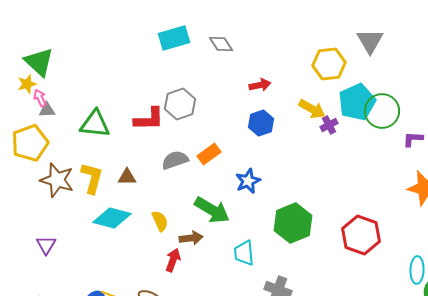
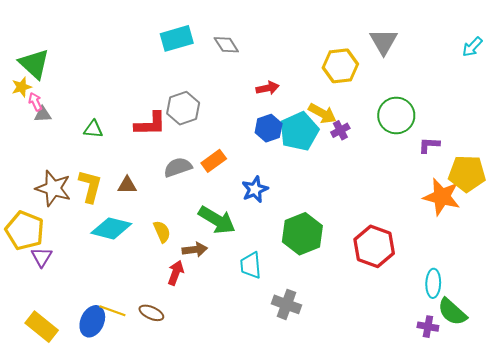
cyan pentagon: (357, 102) -> (299, 131), moved
green triangle: (95, 124) -> (93, 129), size x0.6
yellow pentagon: (30, 143) -> (25, 231), moved, turned -30

